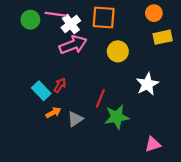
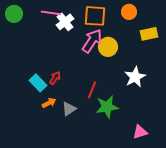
orange circle: (154, 13) -> (129, 12), moved
green circle: (30, 20) -> (14, 14), moved
pink arrow: (73, 45) -> (92, 41), moved, turned -35

